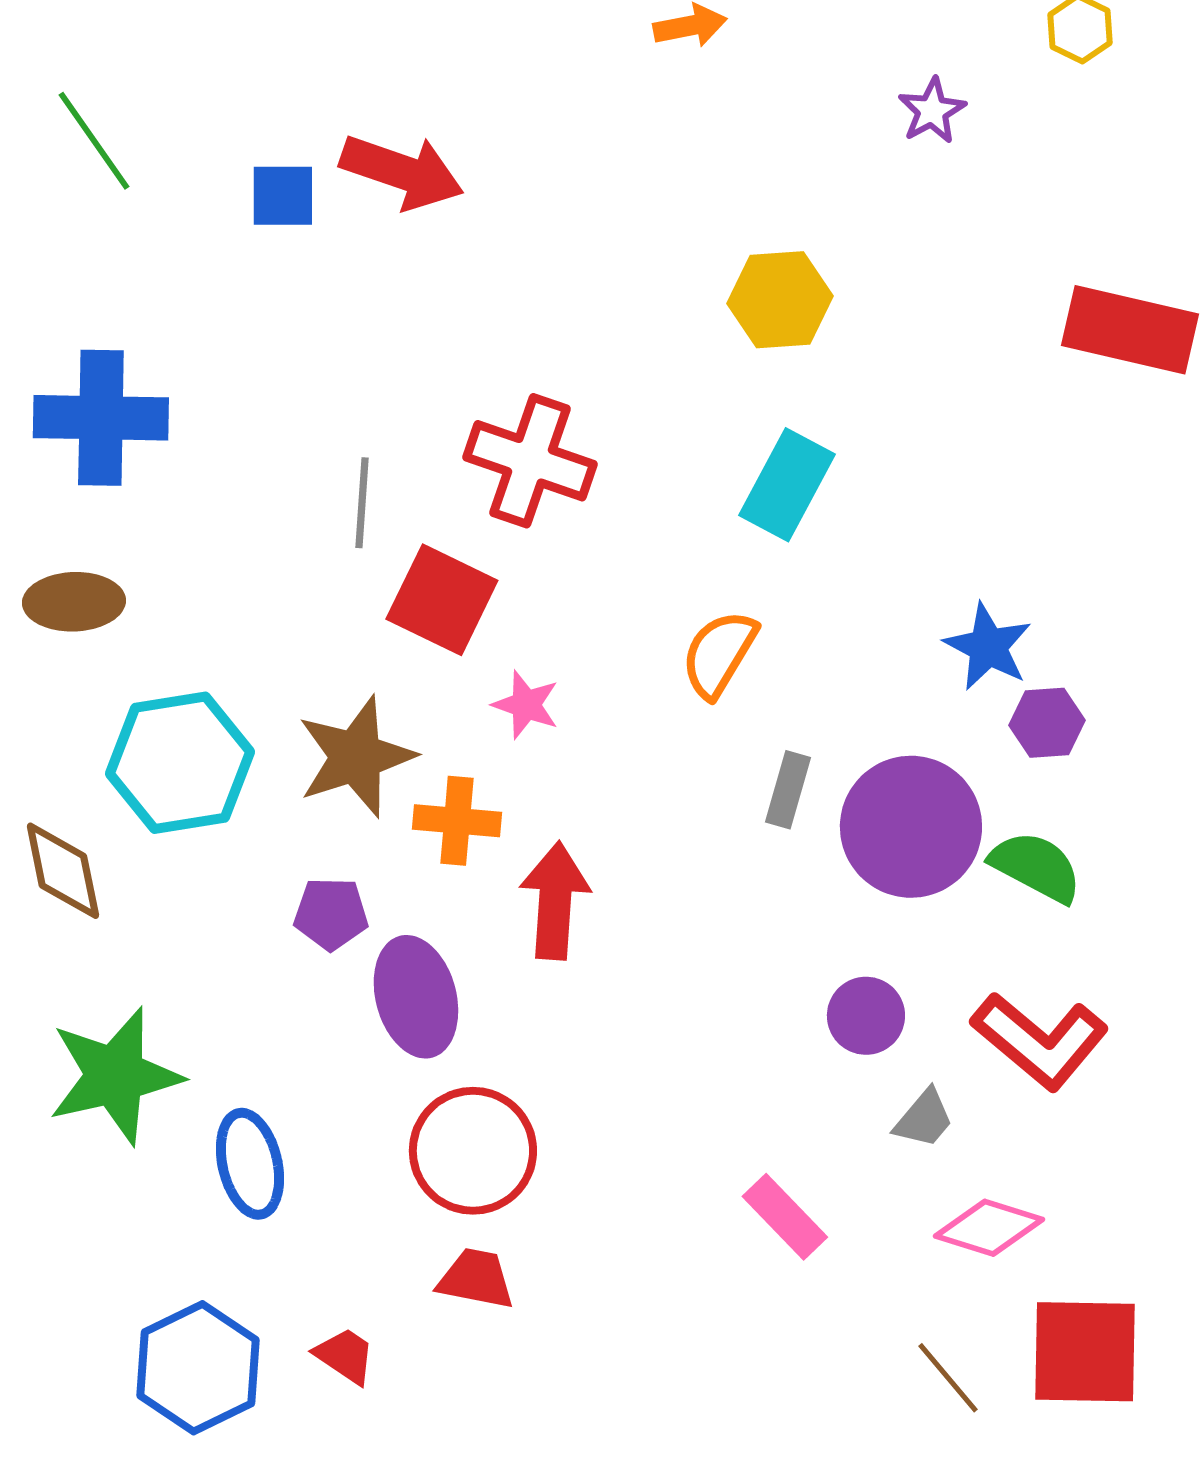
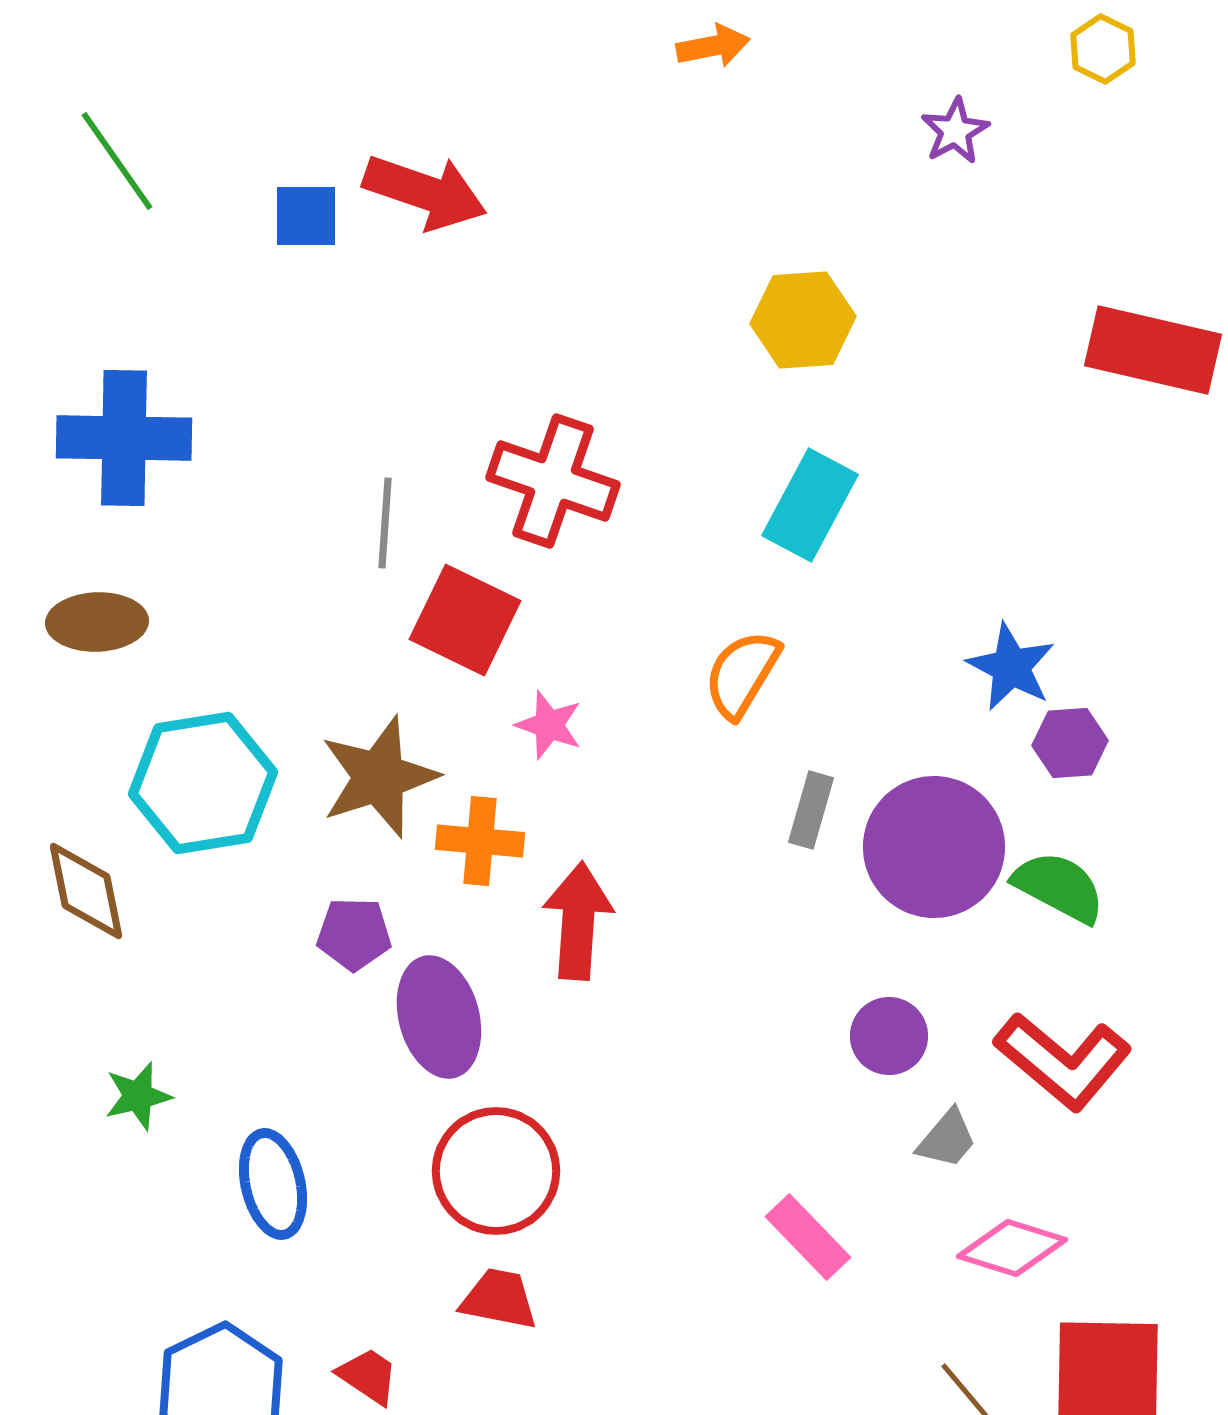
green star: (115, 1076) -> (138, 1096), size x0.5

